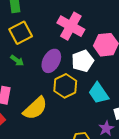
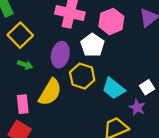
cyan trapezoid: (99, 93) -> (114, 88), moved
yellow semicircle: (35, 108) -> (50, 92), moved

